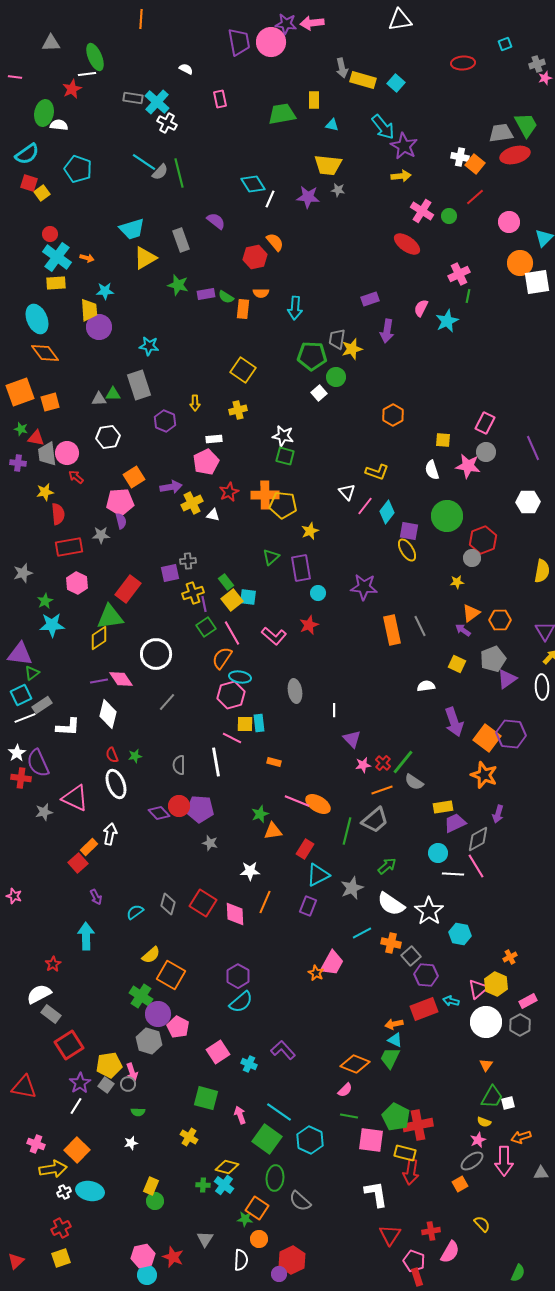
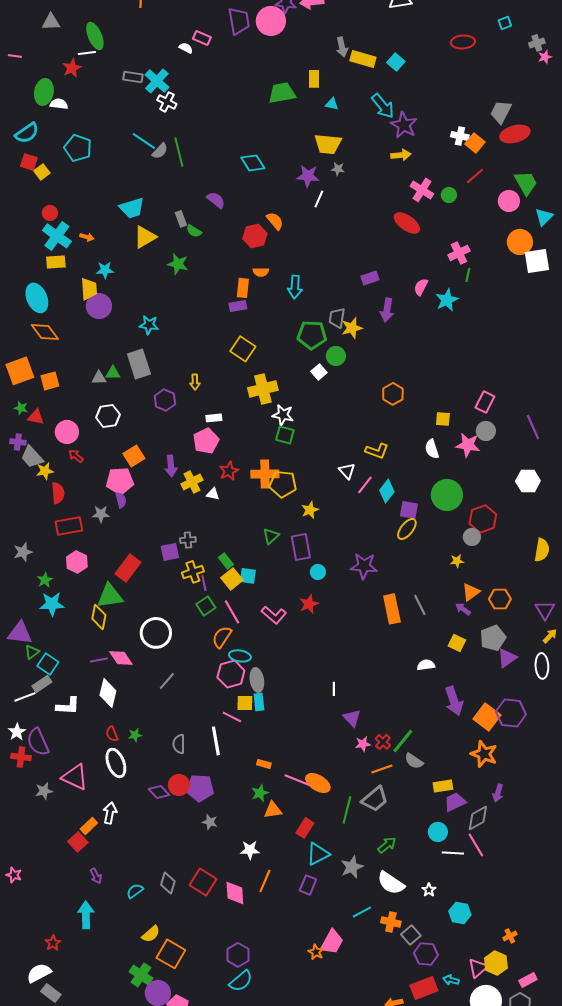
pink rectangle: (220, 99) -> (202, 38), moved, turned -54
green trapezoid: (526, 125) -> (526, 183), moved
gray trapezoid: (501, 133) -> (501, 112), turned -55
white line: (270, 199) -> (319, 199), moved
gray rectangle: (181, 240) -> (181, 219), size x0.7
purple rectangle: (206, 294) -> (238, 306), moved
green semicircle: (226, 297) -> (194, 231), moved
yellow cross: (238, 410) -> (263, 389), moved, size x1.6
gray trapezoid: (47, 454) -> (32, 457), moved, turned -35
purple arrow: (171, 487) -> (171, 466), turned 95
yellow ellipse: (407, 550) -> (407, 529), turned 70
yellow diamond: (99, 638) -> (99, 617), turned -45
gray ellipse: (295, 691) -> (257, 680), moved
cyan square: (21, 695) -> (48, 664), moved, turned -30
orange rectangle: (274, 762) -> (264, 764), moved
white star: (429, 911) -> (429, 890), size x0.5

